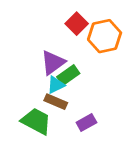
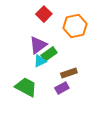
red square: (77, 24) -> (44, 14), moved
brown rectangle: (56, 102) -> (69, 73), moved, turned -42

